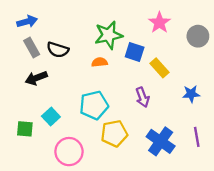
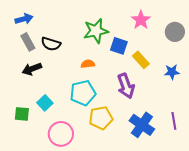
orange semicircle: (100, 62) -> (88, 64), moved
blue star: (191, 94) -> (172, 72), moved
purple arrow: (142, 97) -> (126, 86), size x1.4

